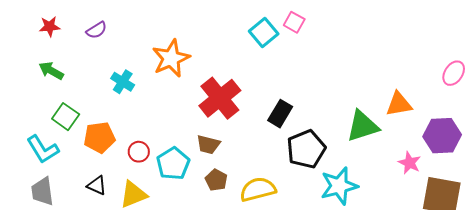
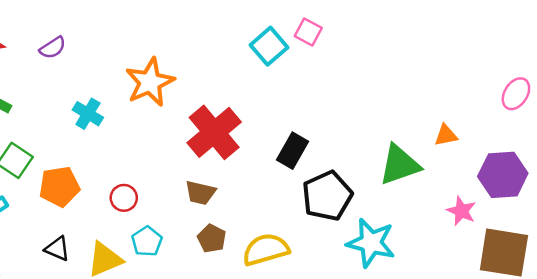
orange triangle: (399, 104) -> (446, 135), size x0.7
red circle: (139, 152) -> (124, 198), moved
cyan pentagon: (173, 164) -> (147, 241), moved, size x0.7
cyan star: (339, 186) -> (371, 243), turned 30

